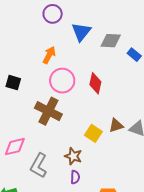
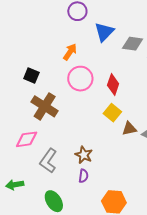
brown cross: (48, 111) -> (45, 106), moved
yellow square: (93, 133) -> (112, 113), moved

